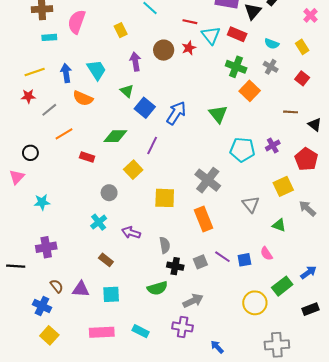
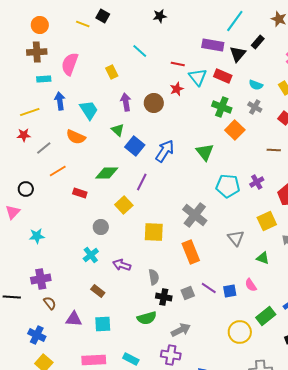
brown circle: (164, 50) -> (154, 103), moved
blue arrow: (66, 73) -> (60, 101), moved
brown semicircle: (57, 286) -> (50, 303), moved

